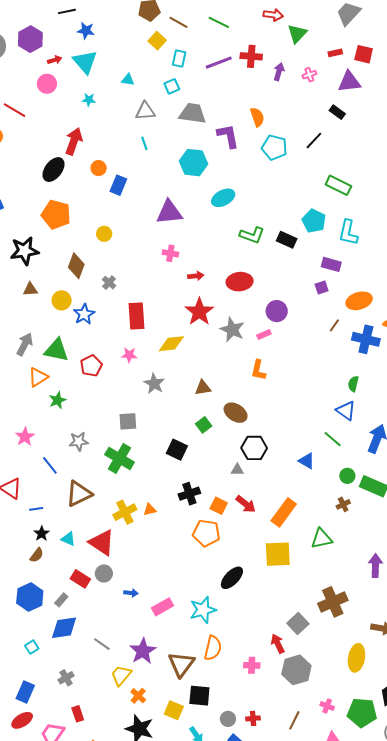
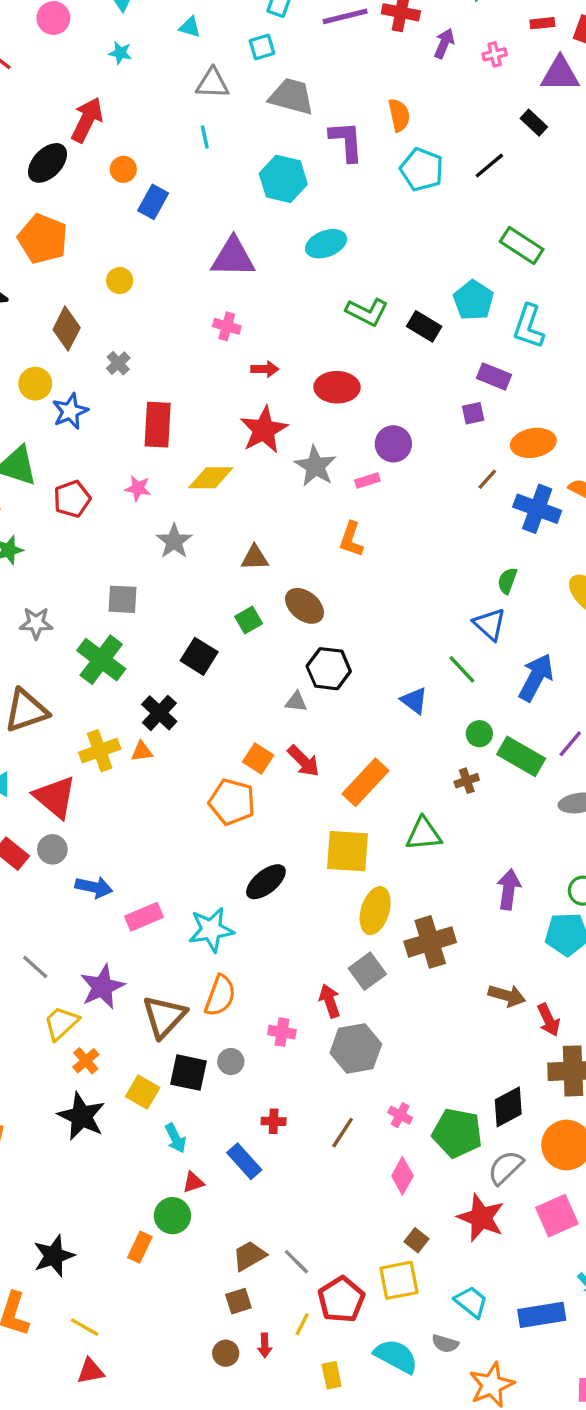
black cross: (189, 494) -> (159, 713), moved, turned -35
blue arrow: (131, 593) -> (94, 887), size x1.5
yellow ellipse: (357, 658) -> (375, 911), moved
gray circle: (228, 719) -> (231, 1062), moved

